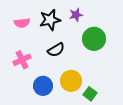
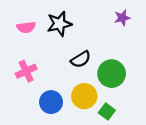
purple star: (76, 15) -> (122, 18), moved
green circle: (94, 39) -> (112, 74), moved
black semicircle: (56, 50) -> (81, 59), moved

